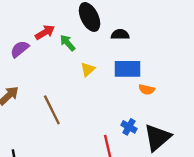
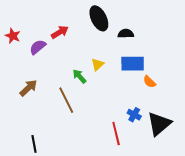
green arrow: (68, 43) -> (79, 76), moved
orange semicircle: (147, 90) -> (149, 82), turned 32

